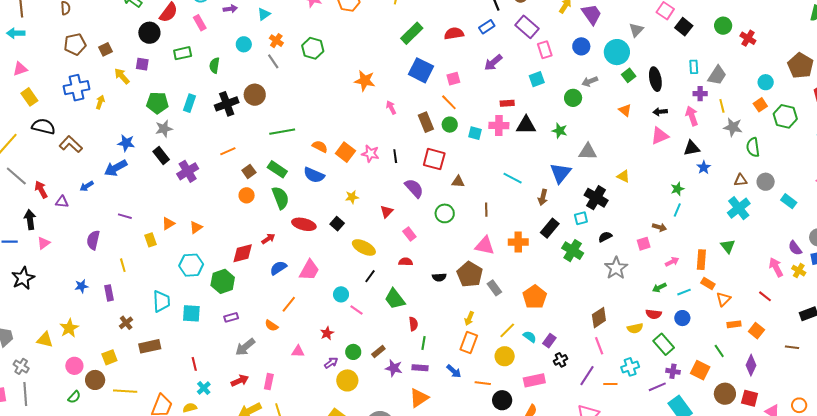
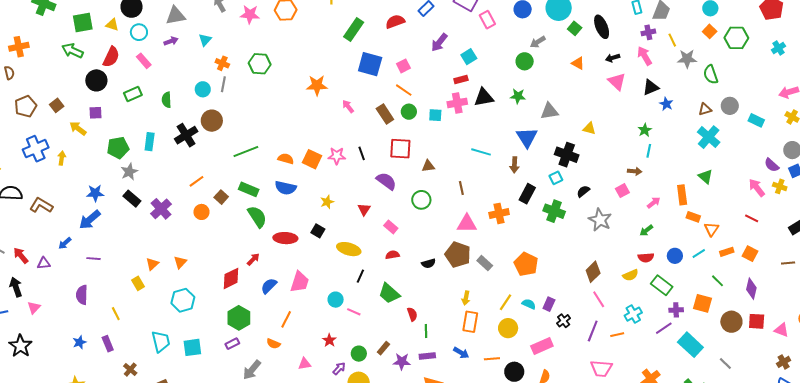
cyan circle: (244, 44) -> (203, 89), moved
gray line: (273, 61) -> (223, 84), turned 56
cyan square: (537, 79) -> (469, 57), moved
pink triangle: (660, 136) -> (617, 82), turned -42
orange circle: (247, 195) -> (201, 212), moved
purple line: (125, 216) -> (93, 259), moved
green hexagon: (223, 281) -> (239, 318), moved
cyan line: (684, 292) -> (699, 254), moved

